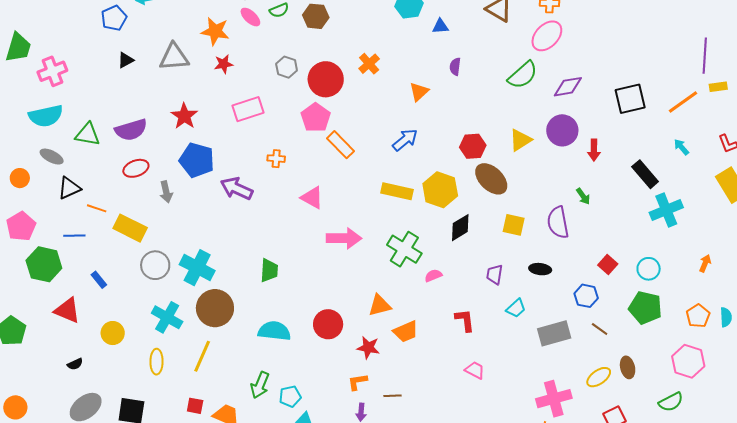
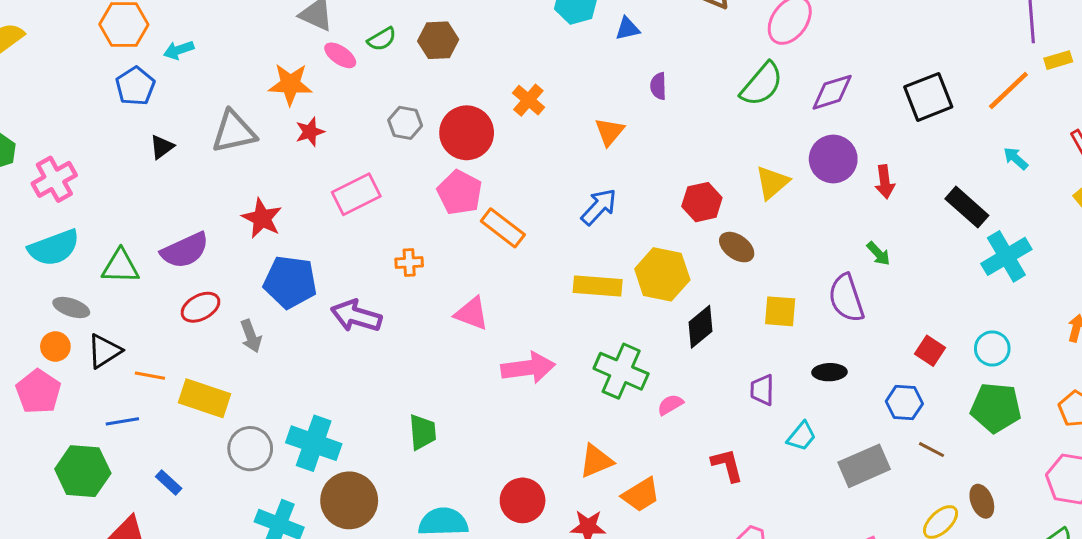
orange circle: (20, 178) -> (55, 346), moved
brown ellipse: (491, 179) -> (737, 247), size x0.7
pink pentagon: (21, 226) -> (38, 392), moved

